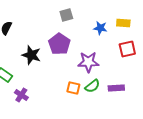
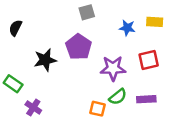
red square: (127, 49) -> (149, 60), moved
black star: (31, 55) -> (45, 60), turned -30
orange square: (73, 88) -> (98, 109), moved

